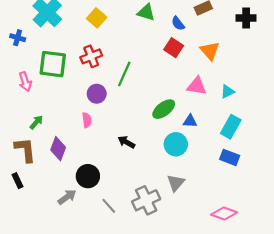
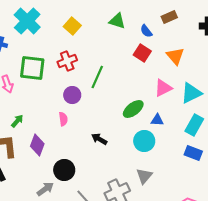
pink triangle: (197, 86) -> (163, 88), turned -36
cyan triangle: (227, 92) -> (191, 93), size x1.6

